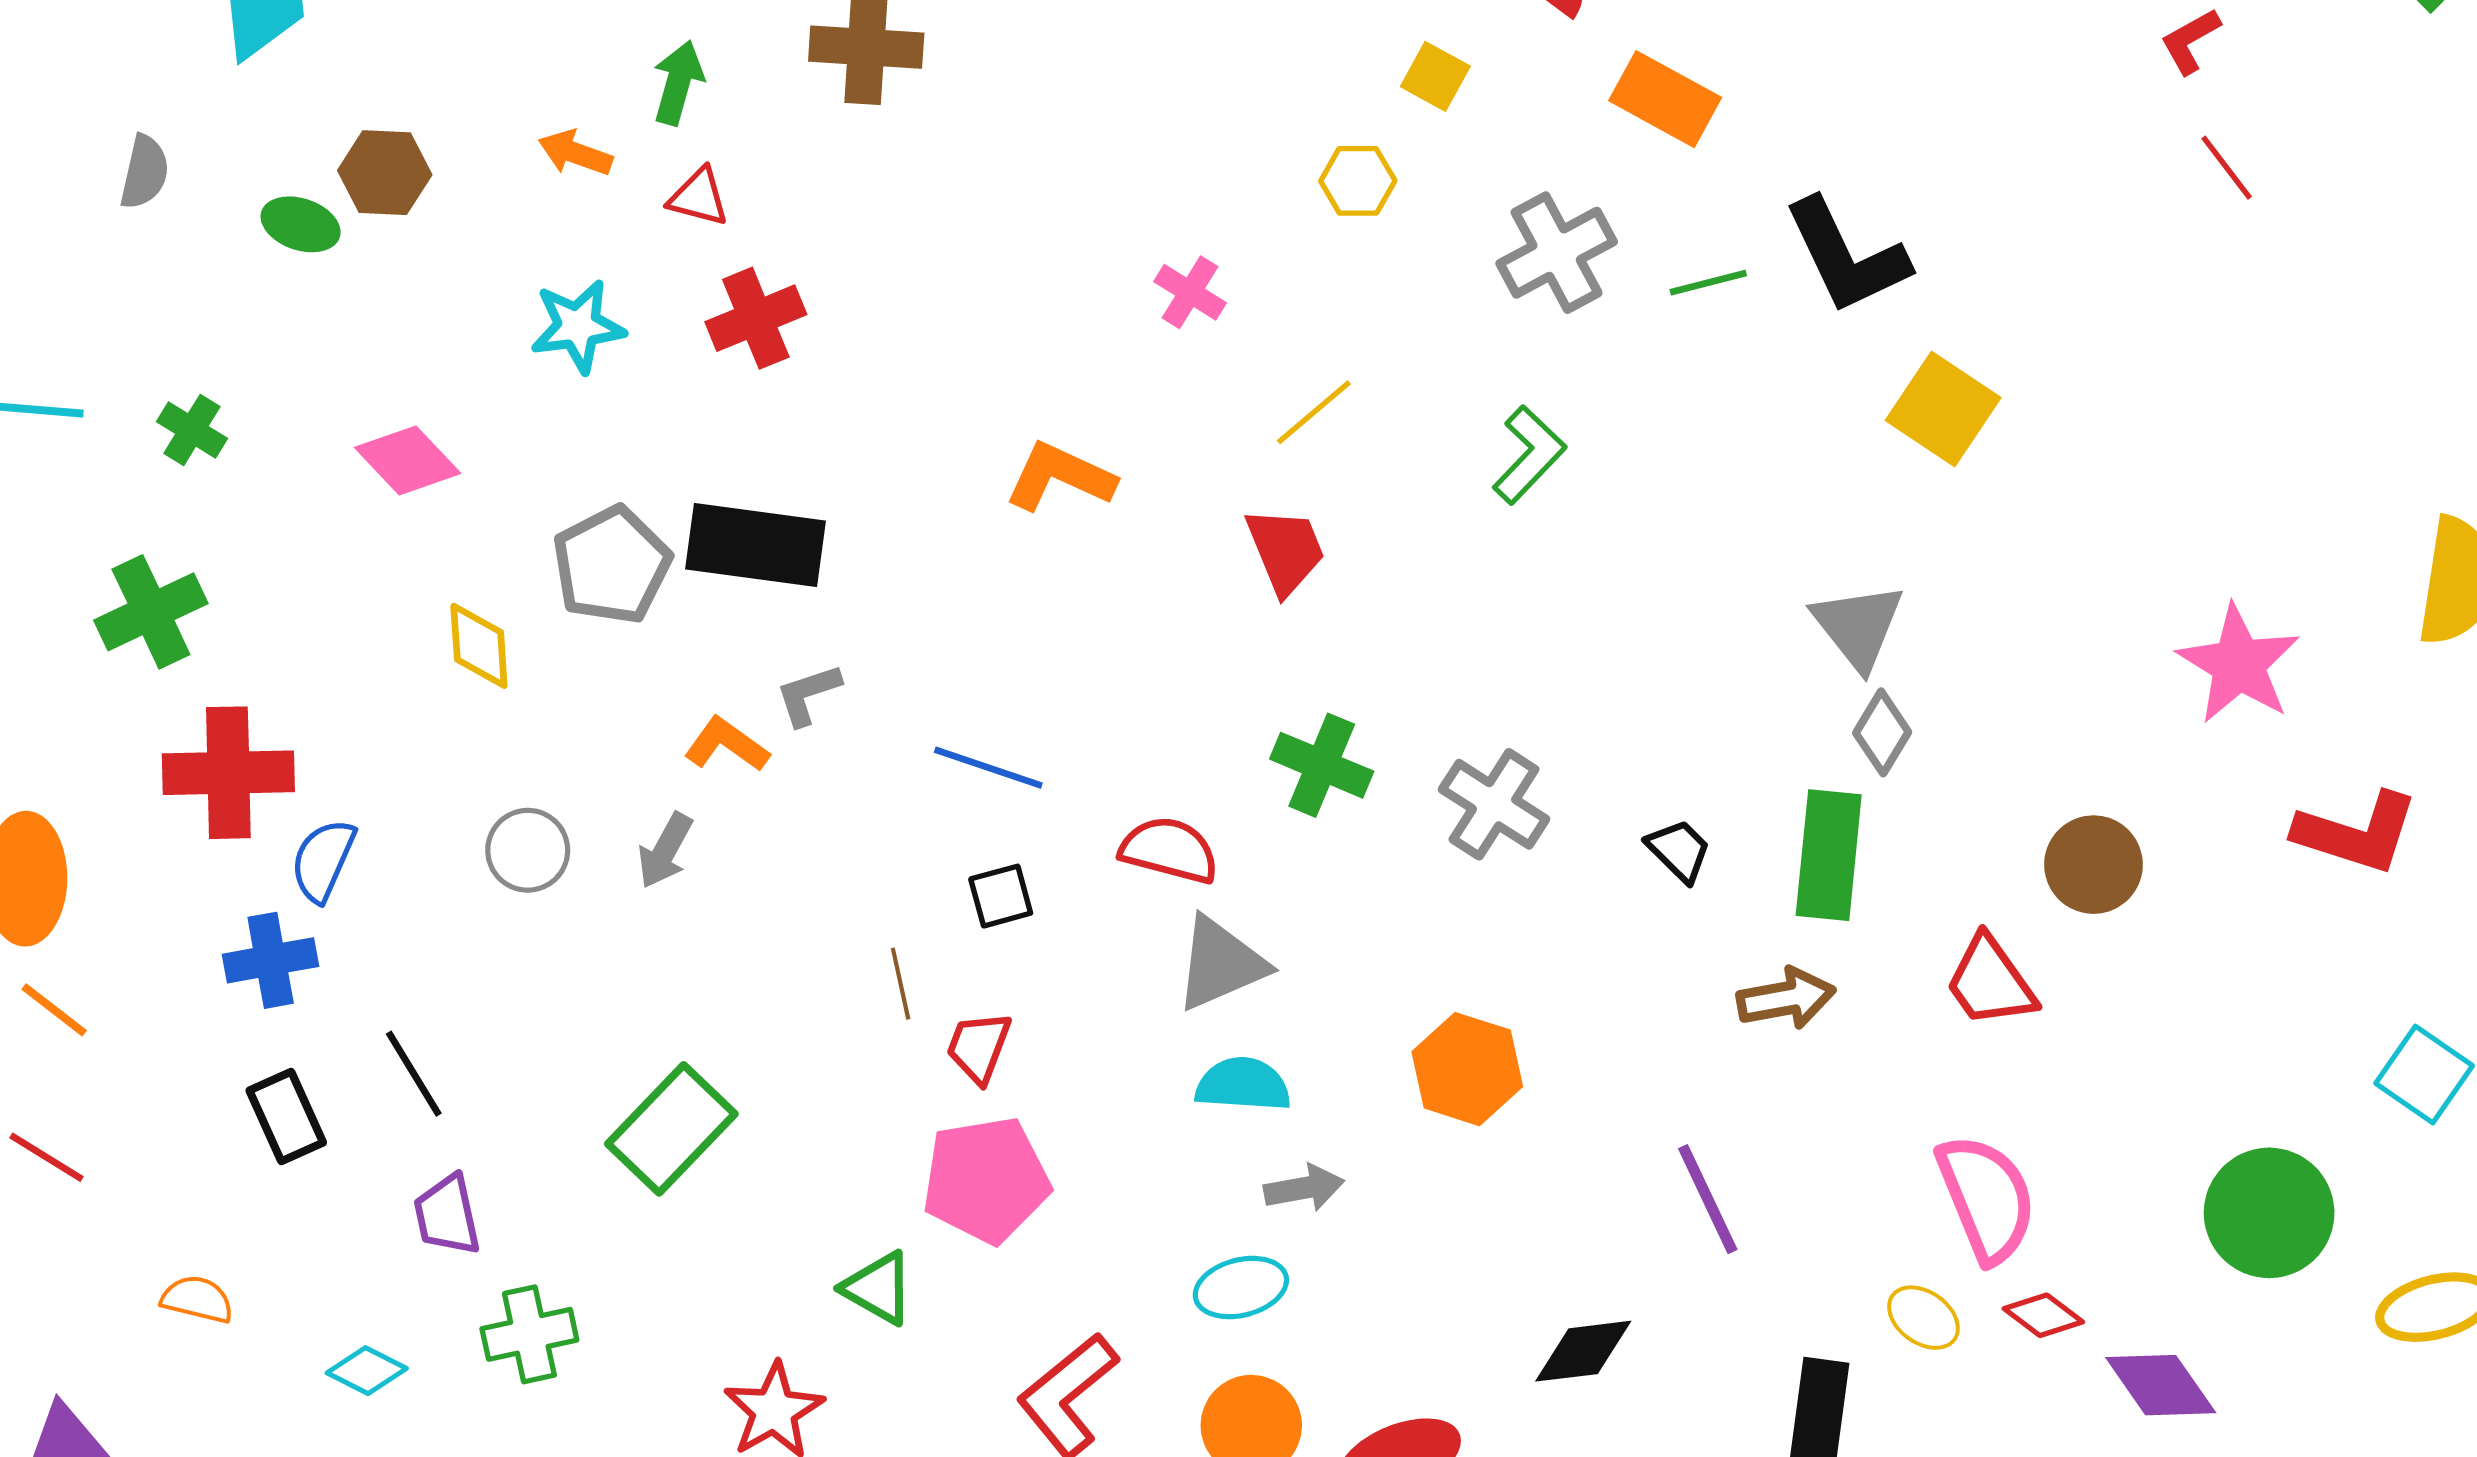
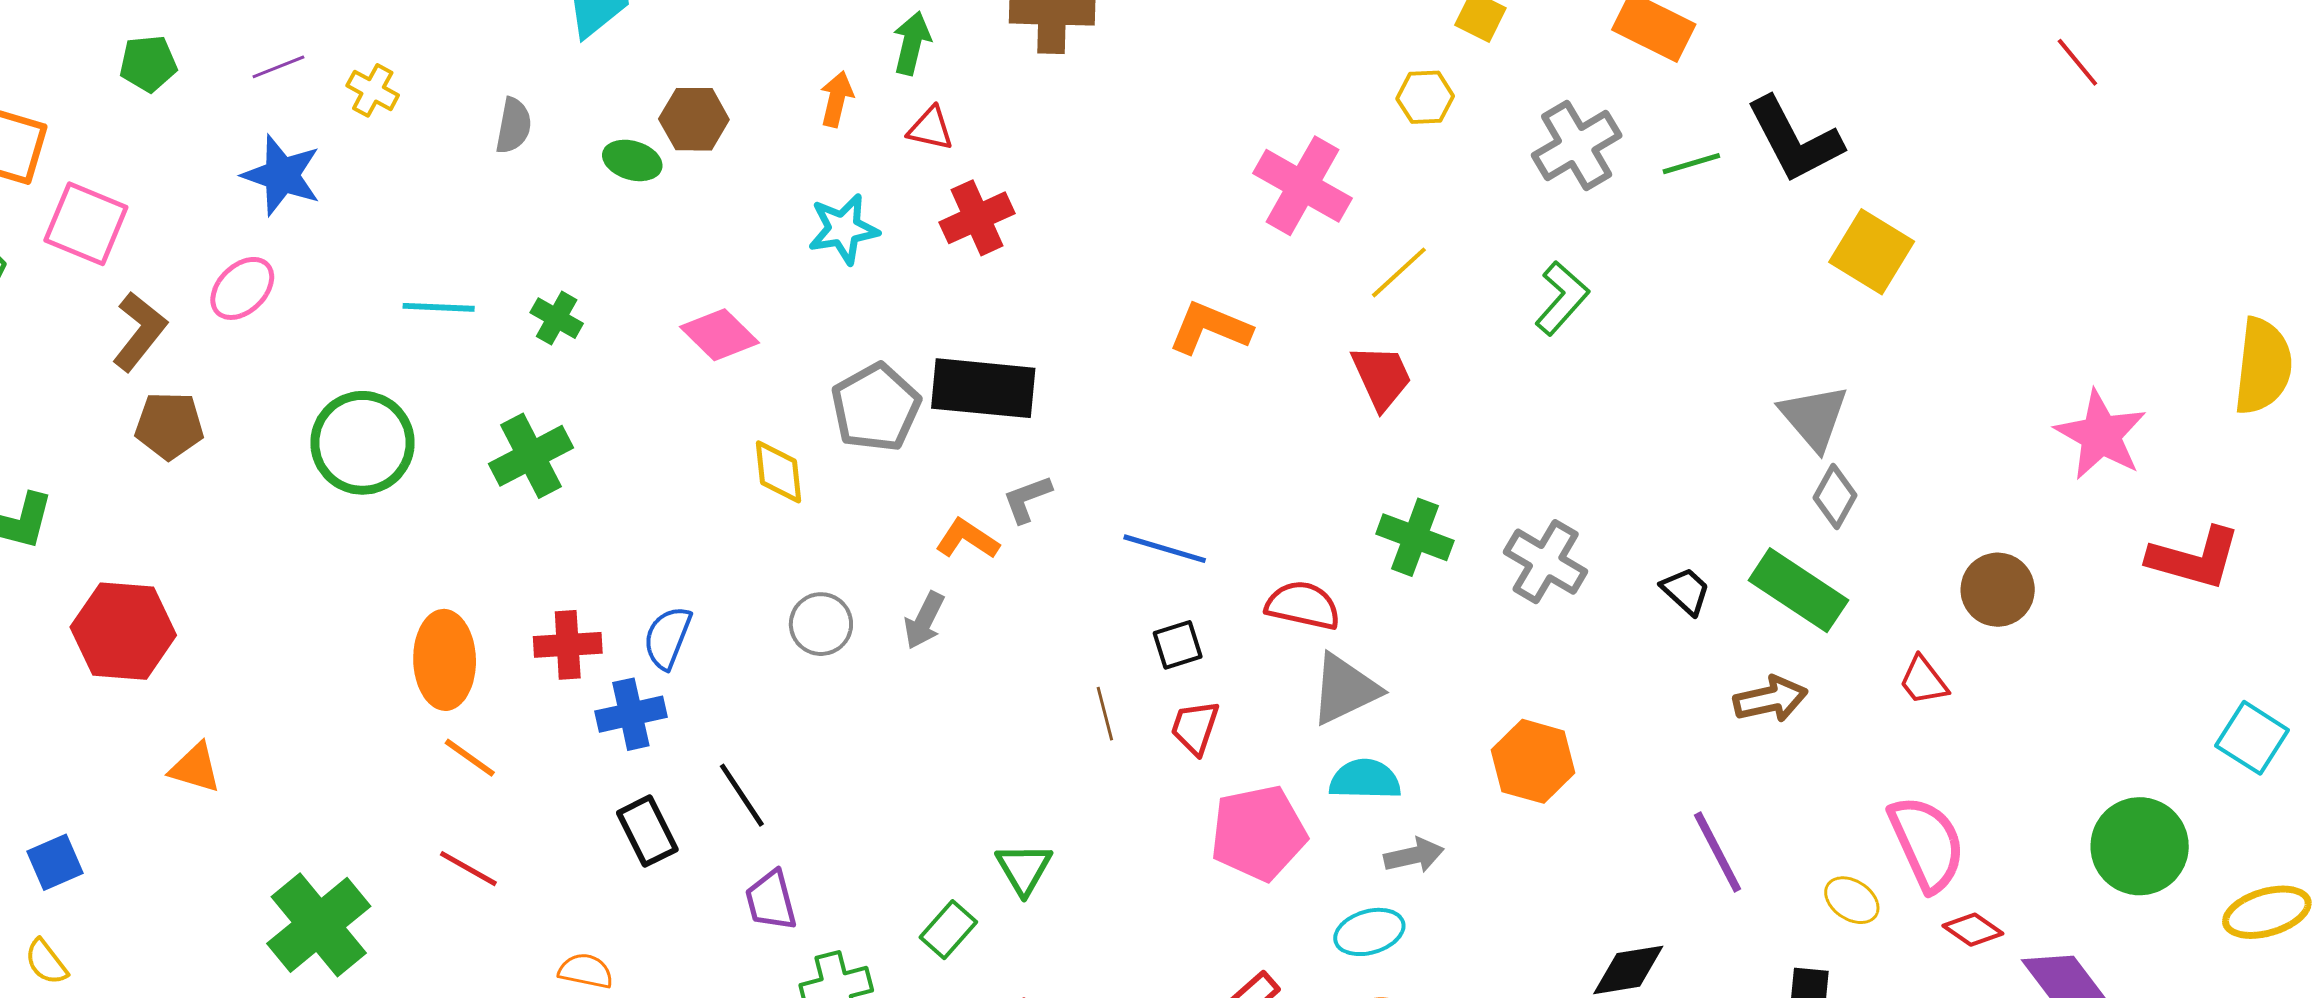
orange arrow: (575, 153) -> (837, 99), turned 86
pink cross: (1190, 292) -> (1302, 186), size x1.8
red cross: (228, 773) -> (568, 645), moved, size x0.7
green rectangle: (1829, 855) -> (1798, 590), turned -60
red trapezoid: (1990, 982) -> (1923, 681), size x0.7
red trapezoid: (979, 1047) -> (1195, 727), moved
green rectangle: (671, 1129) -> (948, 930), moved, size x0.6
pink pentagon: (986, 1180) -> (1258, 833), moved
green triangle: (878, 1288) -> (1024, 869), moved, turned 32
yellow ellipse: (1923, 1318) -> (1852, 900), moved

